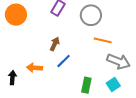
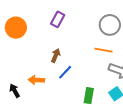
gray circle: (91, 15) -> (110, 25), moved
black arrow: (12, 78) -> (15, 91), turned -32

